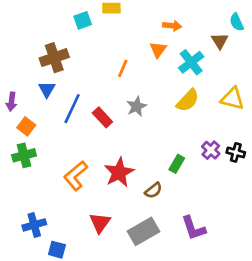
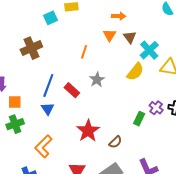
brown triangle: (220, 41) -> (130, 37), moved
cyan cross: (191, 62) -> (149, 50), moved
blue triangle: (47, 89) -> (48, 109), moved
orange square: (26, 126) -> (15, 102), turned -32
green rectangle: (177, 164) -> (139, 119), moved
orange L-shape: (76, 176) -> (43, 146), moved

